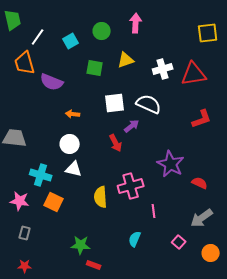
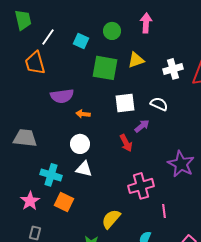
cyan square: (71, 41) -> (81, 41), turned -35
green square: (95, 68) -> (105, 68), size x1.5
purple semicircle: (52, 82) -> (62, 96), moved, turned -30
white semicircle: (149, 104) -> (159, 104), size x0.7
yellow semicircle: (101, 197) -> (111, 219), moved, turned 45
pink star: (20, 201) -> (30, 201), turned 30

